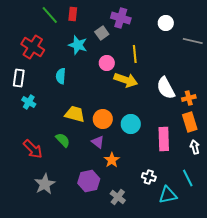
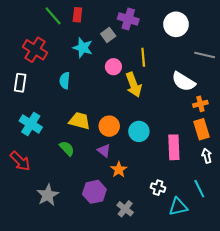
white circle: (166, 23) -> (176, 24), size x1.5
gray line: (193, 41) -> (205, 55), moved
yellow arrow: (126, 80) -> (134, 85), turned 50
white semicircle: (166, 88) -> (183, 82), moved, turned -30
cyan cross: (29, 102) -> (31, 124), moved, size x1.5
red arrow: (33, 149) -> (20, 161), moved

